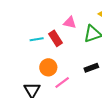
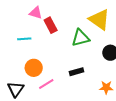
pink triangle: (70, 23) -> (36, 13), moved
red rectangle: (56, 38) -> (51, 25), moved

